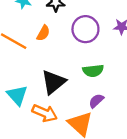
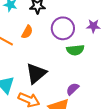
green semicircle: (93, 71) -> (75, 50), moved

